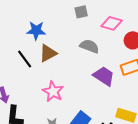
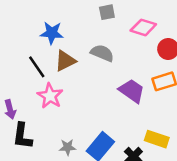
gray semicircle: (89, 46) -> (102, 53), moved
pink star: (53, 91) -> (50, 96), moved

